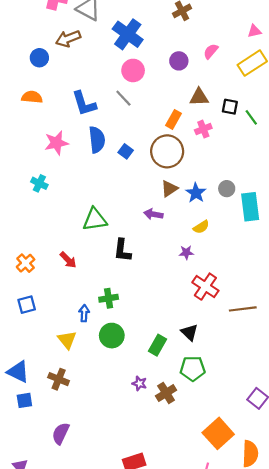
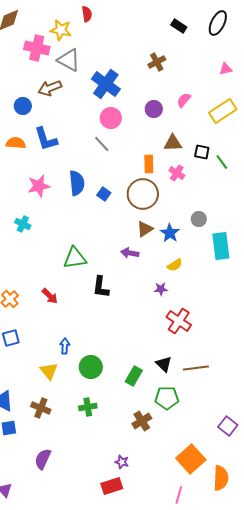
pink triangle: (254, 31) -> (226, 69), moved
blue L-shape: (84, 103) -> (46, 139), moved
orange rectangle: (173, 119) -> (149, 164), turned -30
pink cross: (203, 129) -> (177, 173), turned -35
gray circle: (227, 189) -> (199, 219), moved
green cross: (109, 298) -> (88, 407), moved
brown line: (243, 309) -> (196, 368), moved
purple star: (139, 383) -> (122, 462), moved

